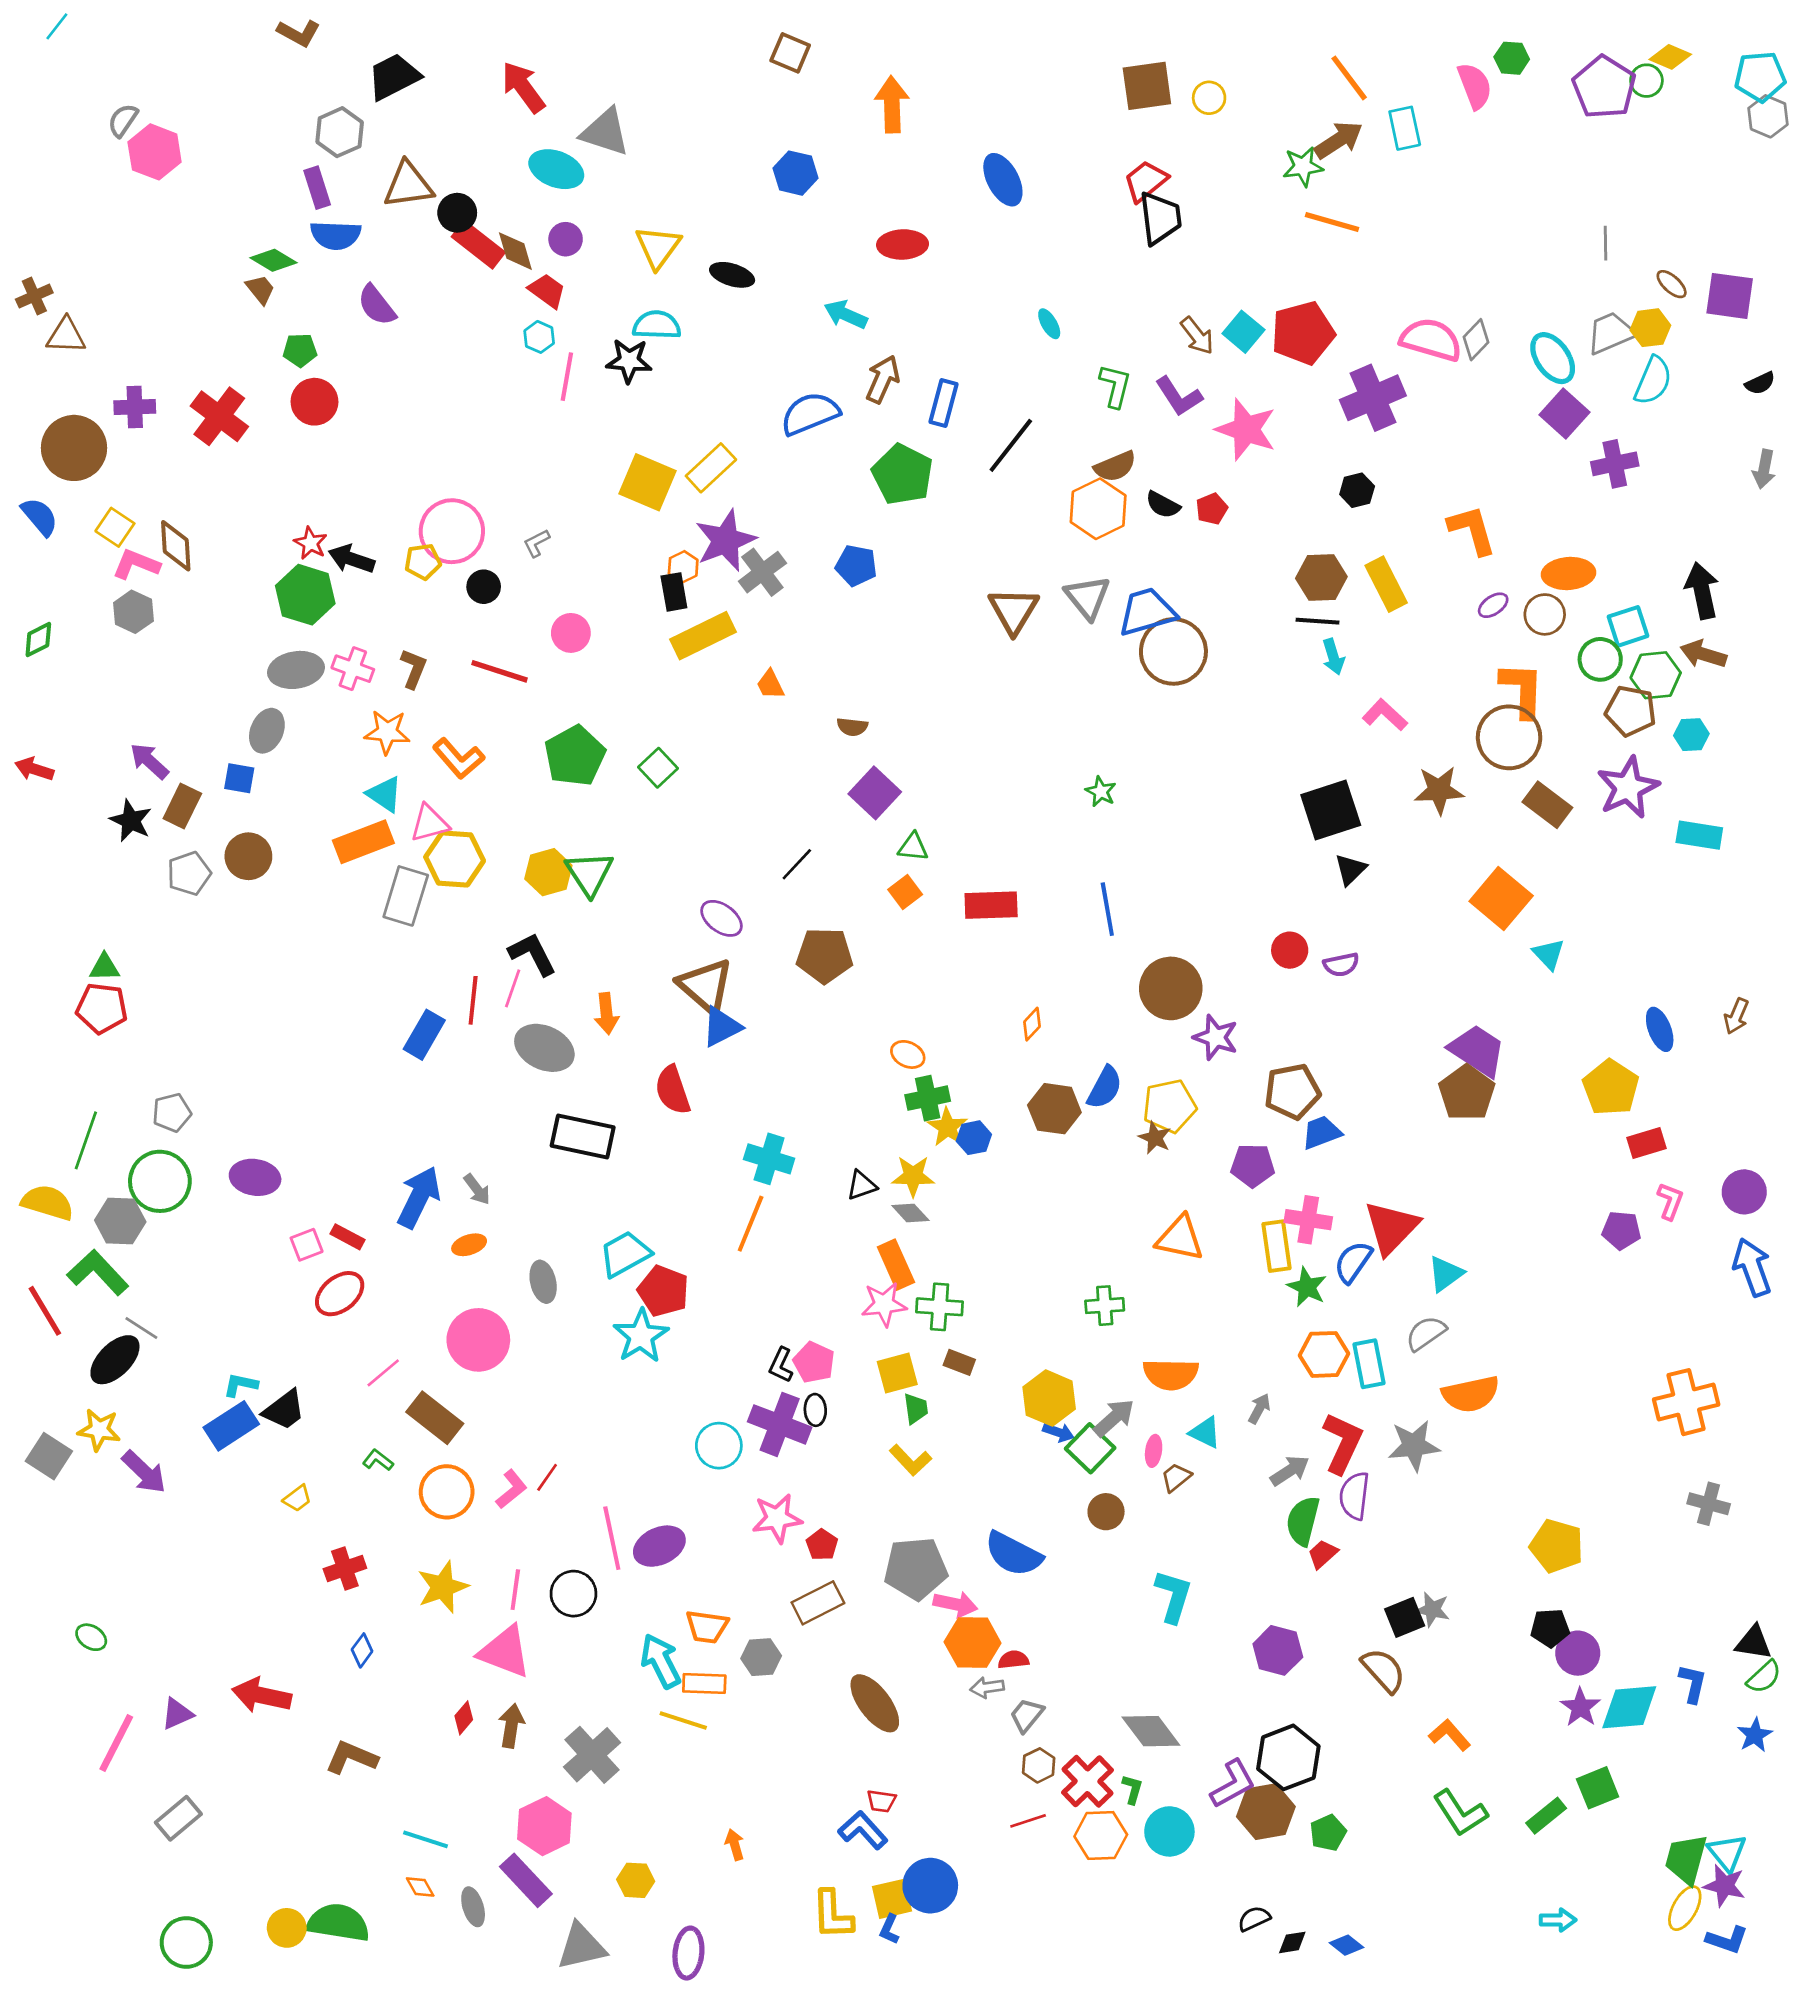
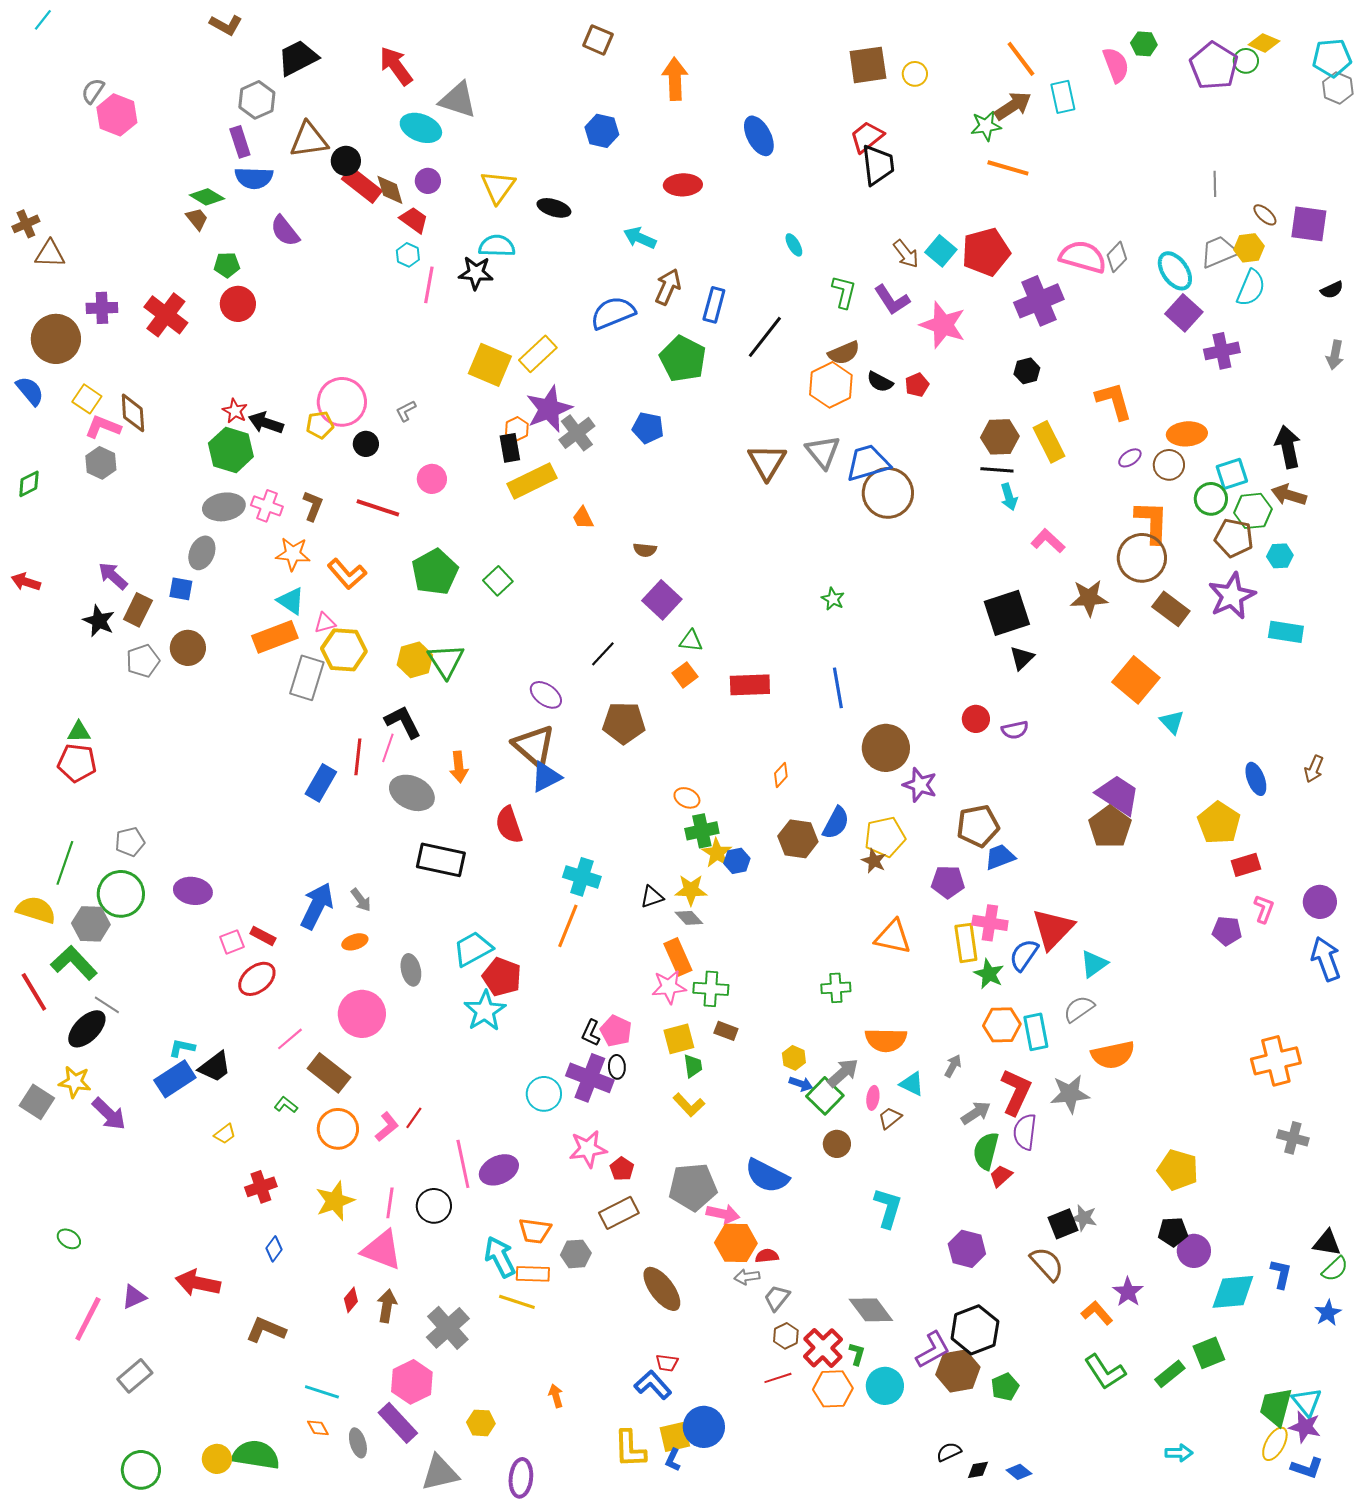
pink triangle: (429, 823) -> (325, 623), size x0.7
yellow hexagon: (1049, 1398) -> (794, 1058), size x0.6
purple star: (1580, 1707) -> (1128, 1292), moved

